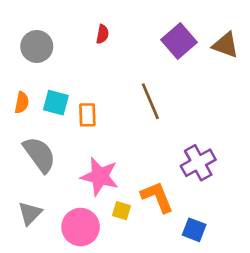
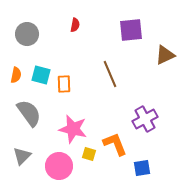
purple square: (179, 41) -> (131, 30), turned 35
brown triangle: (226, 45) -> (165, 55), moved, turned -45
blue square: (194, 230) -> (142, 168), turned -30

